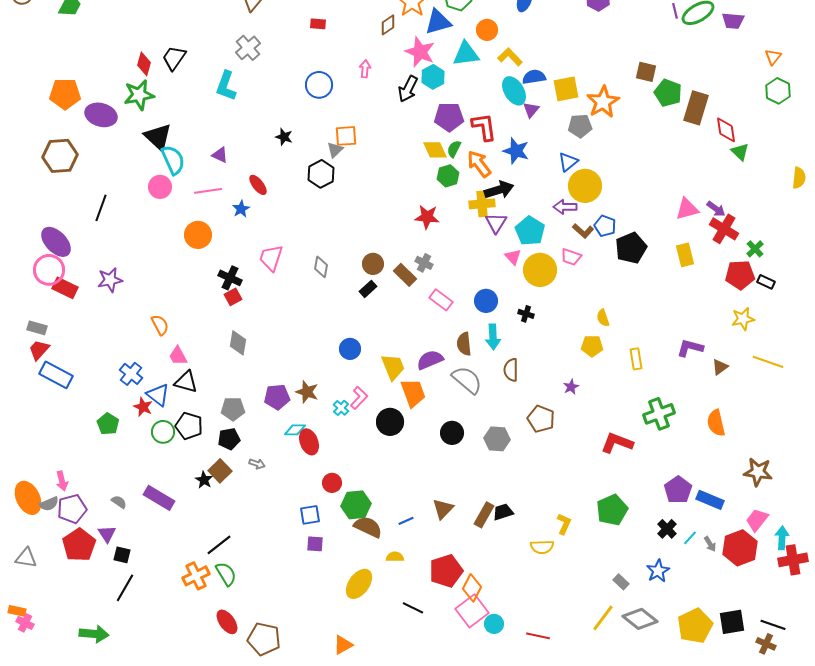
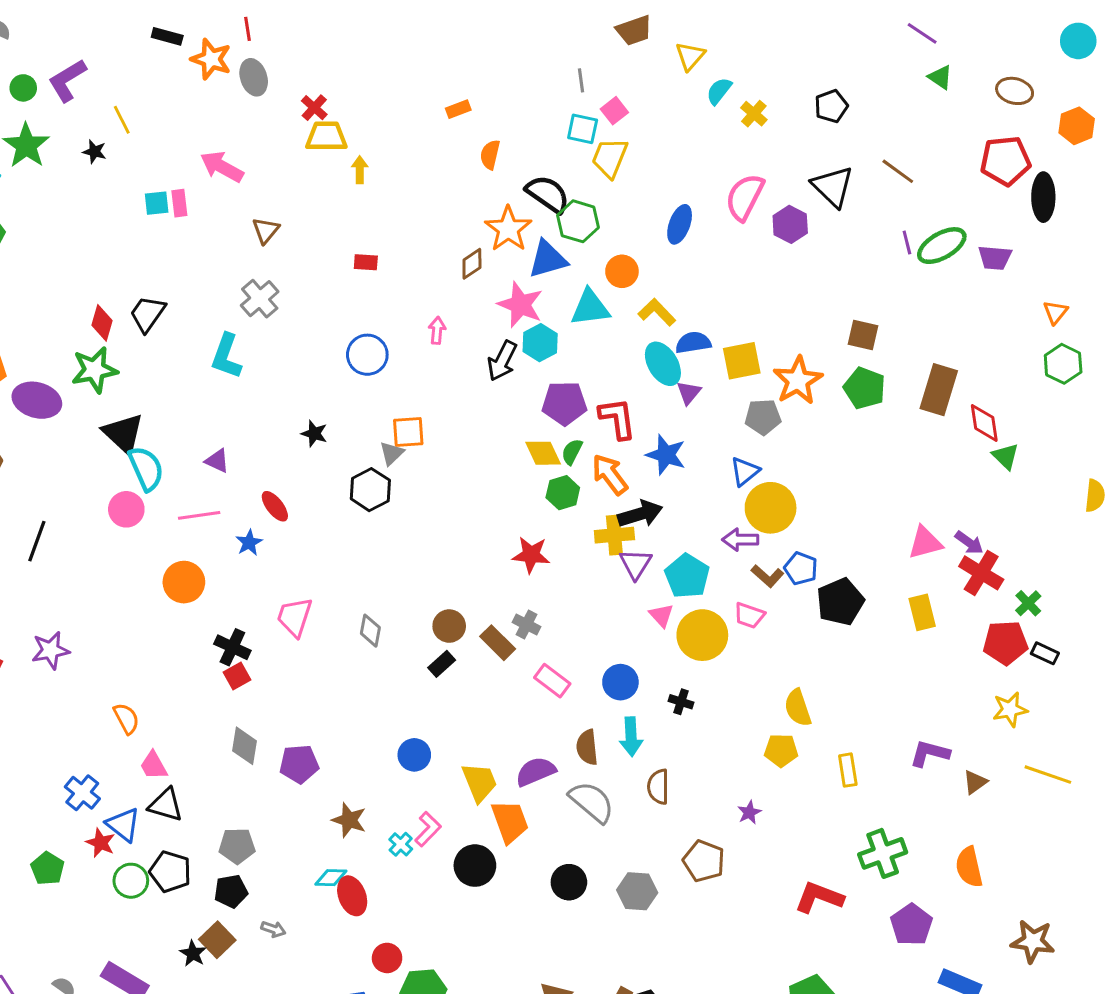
green pentagon: (668, 93) -> (864, 388), moved
yellow semicircle: (603, 318) -> (798, 708), size x1.4
purple pentagon: (277, 397) -> (299, 764), moved
purple pentagon: (678, 490) -> (911, 925), moved

